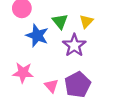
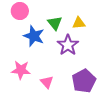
yellow triangle: (86, 21) -> (79, 23), turned 40
purple pentagon: (78, 85) -> (84, 81), moved

